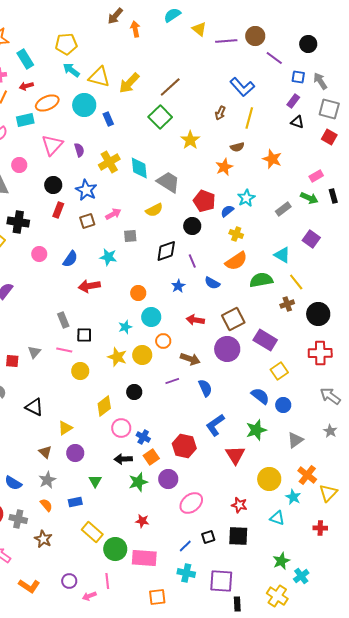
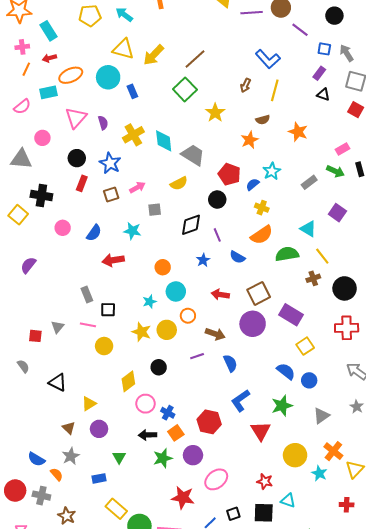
cyan arrow: (71, 70) -> (124, 15), moved
orange semicircle: (46, 505) -> (57, 474), moved
cyan triangle: (277, 518) -> (288, 501), moved
red star: (142, 521) -> (183, 498), moved, size x1.6

